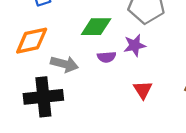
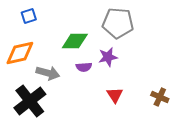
black cross: (43, 97) -> (30, 101), turned -32

